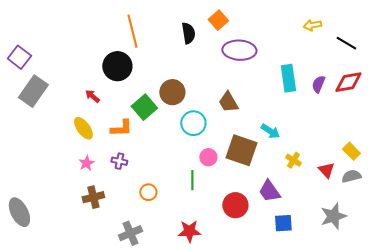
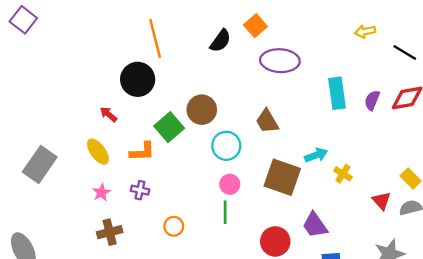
black semicircle: (188, 33) -> (220, 41), turned 45
purple square: (19, 57) -> (23, 20), moved
gray rectangle: (33, 91) -> (40, 164), moved
cyan arrow: (270, 131) -> (316, 155), turned -54
pink circle: (208, 157) -> (230, 184), moved
yellow cross: (293, 160) -> (343, 174), moved

